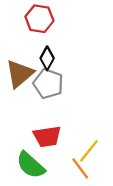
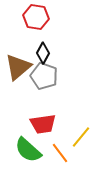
orange line: (80, 168) -> (60, 153), moved

